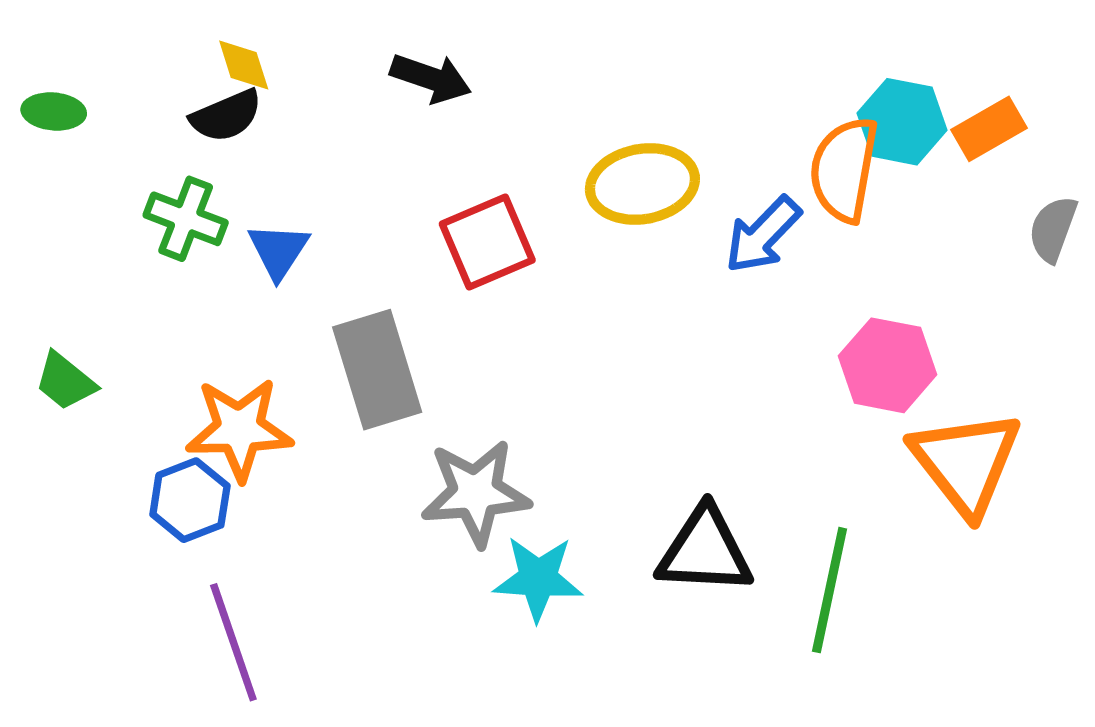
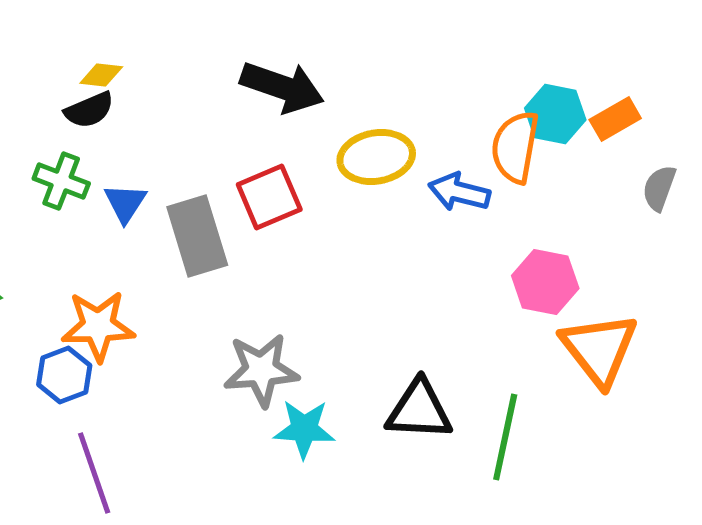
yellow diamond: (244, 65) -> (101, 75), turned -66
black arrow: (431, 78) -> (282, 87), moved, size x1.5
blue arrow: (763, 235) -> (459, 192), turned 60
gray rectangle: (377, 370) -> (197, 236), moved

